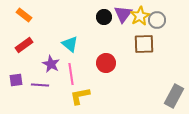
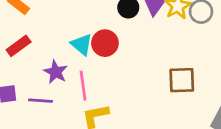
brown square: (144, 44) -> (182, 80), moved
red circle: (106, 63) -> (105, 43), moved

